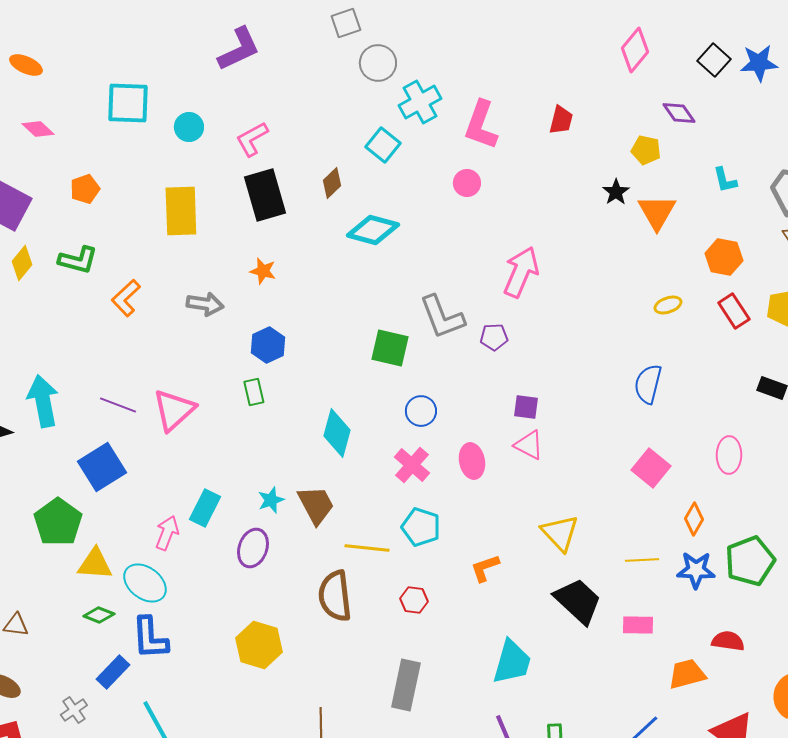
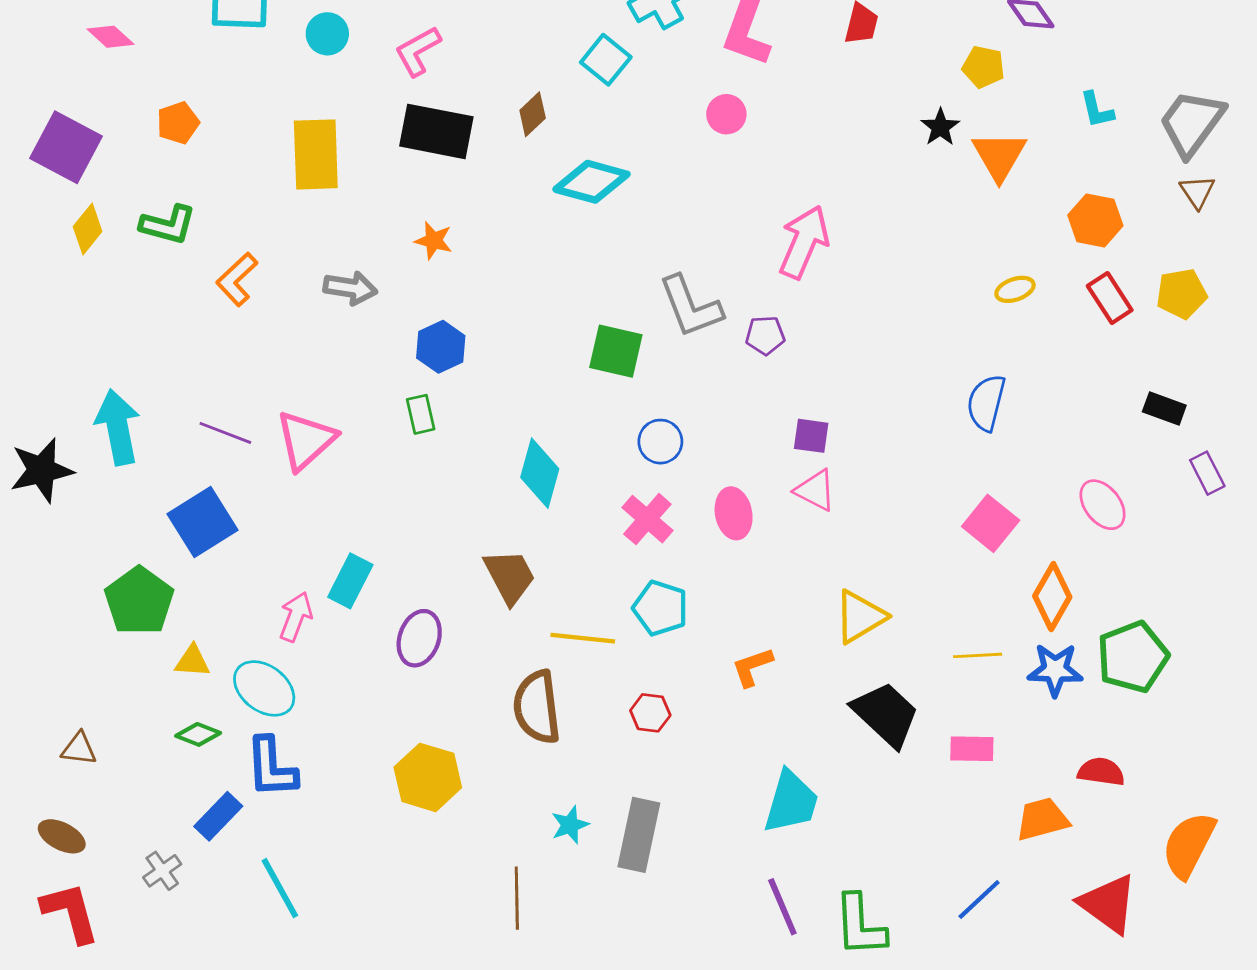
black rectangle: (265, 195) -> (436, 131), turned -63
pink ellipse: (729, 455) -> (1103, 505), turned -39
cyan star: (271, 500) -> (570, 825), moved
orange diamond: (694, 519) -> (1052, 597), size x1.4
yellow triangle: (560, 533) -> (860, 617), turned 42
yellow triangle: (95, 564) -> (192, 661), size x0.7

